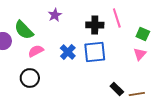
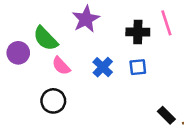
purple star: (55, 15) -> (86, 19), size x1.5
pink semicircle: (36, 51) -> (61, 66), turned -105
blue square: (95, 52) -> (138, 67), size x0.6

